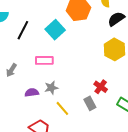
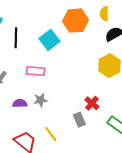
black line: (23, 30) -> (16, 38), turned -30
yellow line: (62, 108) -> (51, 134), moved

